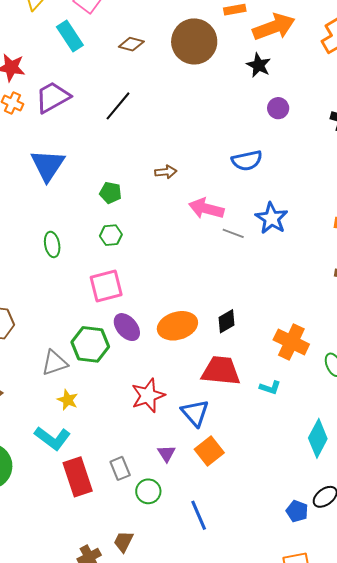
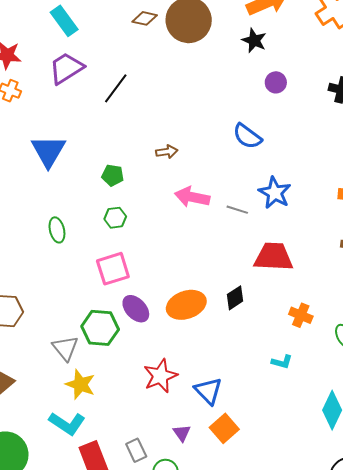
brown diamond: (131, 44) -> (145, 18), moved
purple trapezoid: (53, 97) -> (66, 68), moved
blue semicircle: (247, 161) -> (247, 136), turned 52
pink arrow: (206, 209) -> (192, 197), moved
orange cross: (291, 342) -> (301, 315), size x0.7
gray triangle: (54, 363) -> (65, 348), turned -48
red trapezoid: (221, 371) -> (273, 257), moved
yellow star: (68, 400) -> (80, 384), size x1.4

